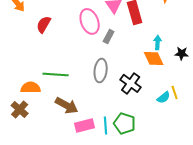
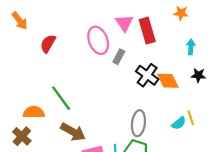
cyan arrow: (158, 42) -> (191, 47), moved
gray ellipse: (101, 70) -> (138, 123), moved
green line: (56, 74) -> (61, 98), turned 50
black cross: (131, 83) -> (147, 75), moved

